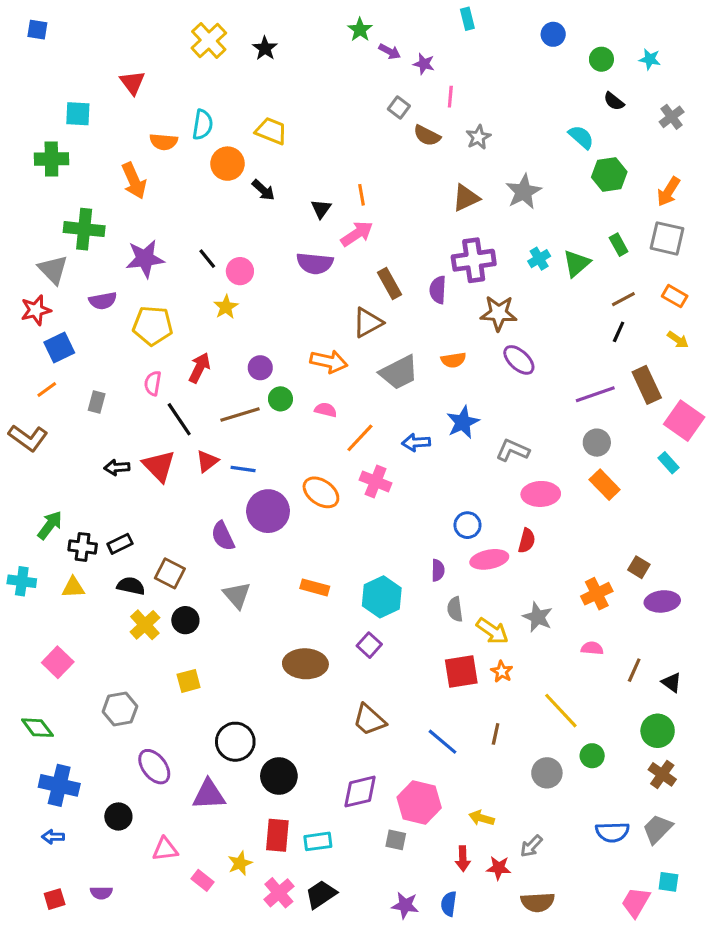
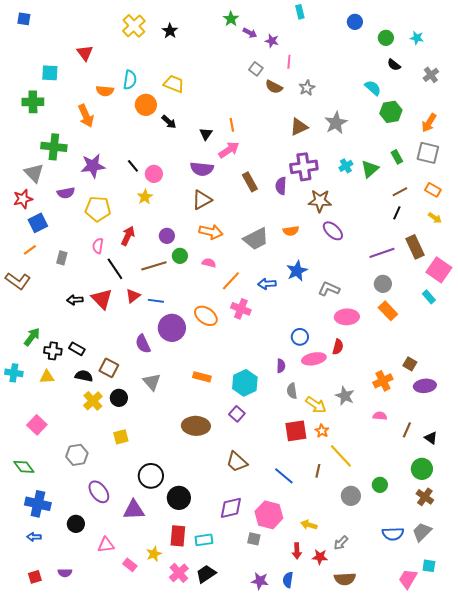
brown triangle: (368, 323) -> (202, 200), moved
black rectangle: (120, 544) -> (77, 349), turned 56
yellow line: (561, 711) -> (341, 456), moved

